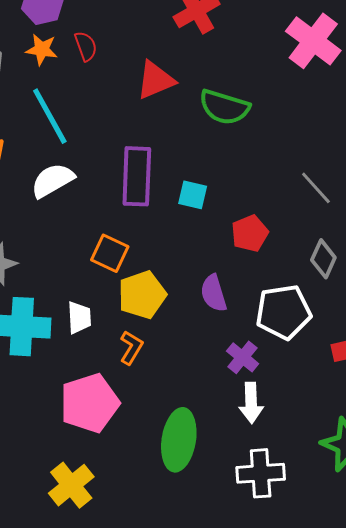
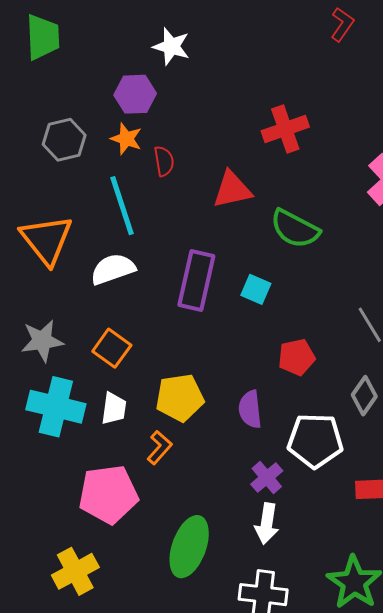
red semicircle: (86, 46) -> (164, 161), moved
cyan square: (193, 195) -> (256, 289), moved
orange square: (110, 253) -> (112, 348), moved

